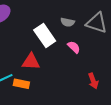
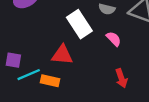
red arrow: (93, 81) -> (121, 78), moved

